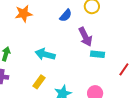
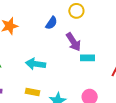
yellow rectangle: (39, 82) -> (33, 92), turned 72

